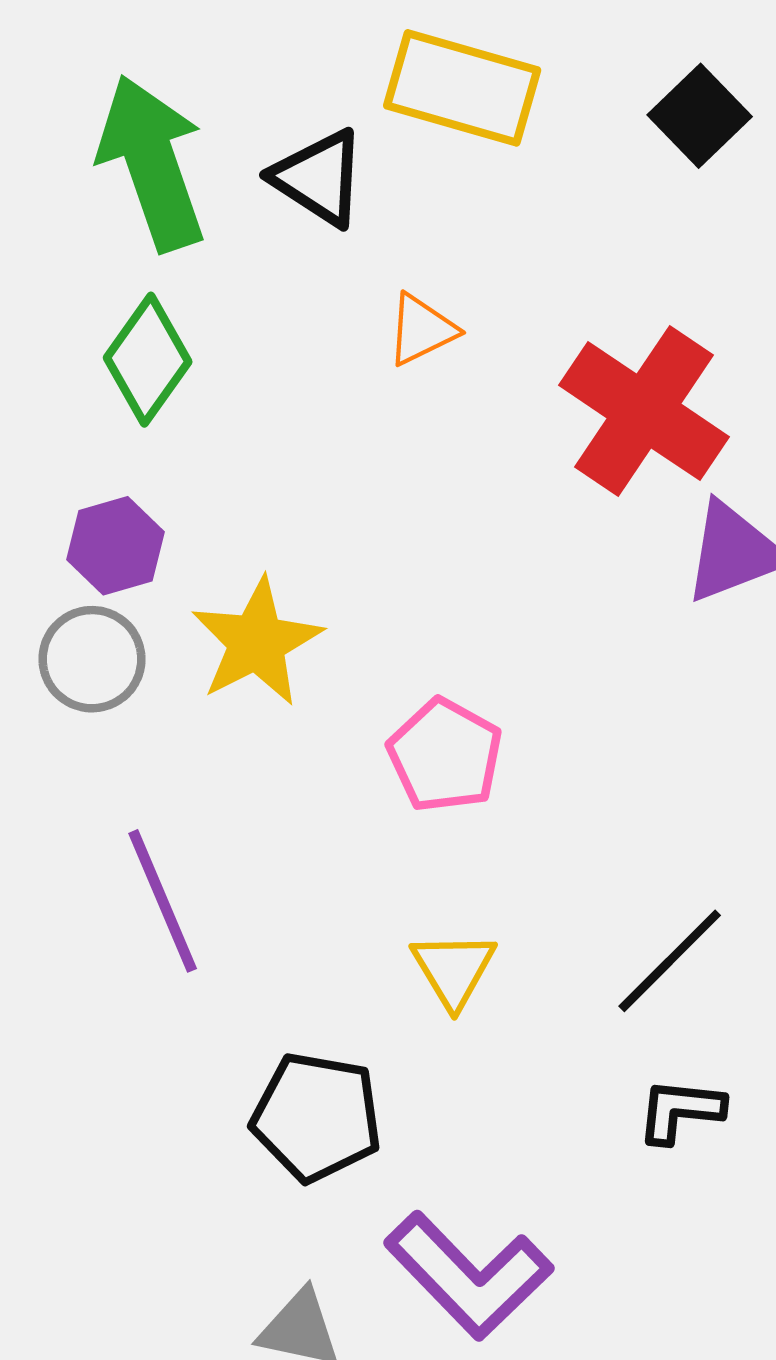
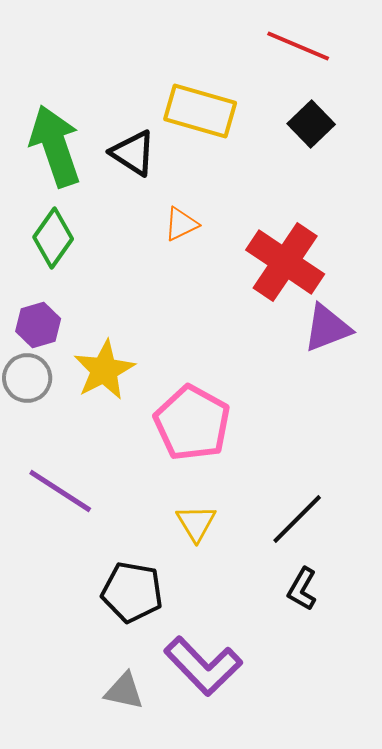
pink pentagon: (445, 755) -> (192, 423), size x1.4
purple line: (163, 901) -> (60, 491), turned -34
black L-shape: (680, 1111) -> (302, 589), turned -66

